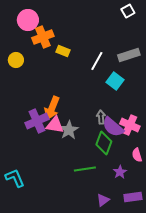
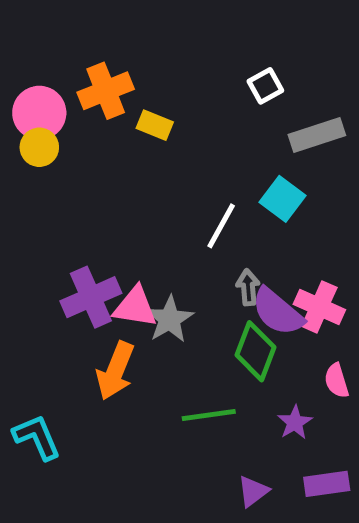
white square: (128, 11) -> (265, 86), moved
pink circle: (28, 20) -> (39, 113), moved
white line: (97, 61) -> (221, 226), moved
orange arrow: (52, 108) -> (115, 371), moved

